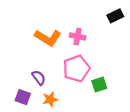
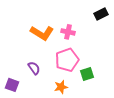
purple square: (23, 97) -> (12, 85), moved
orange star: (50, 99) -> (61, 87), moved

